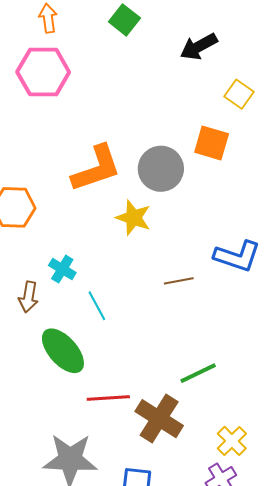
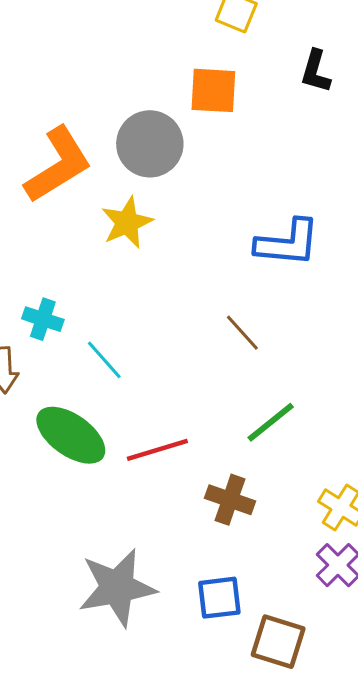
yellow star: (133, 218) -> (127, 223), turned -30
brown line: (179, 281) -> (242, 333), moved, turned 72
red line: (108, 398) -> (157, 450), moved
brown cross: (159, 419) -> (230, 500), size x0.7

